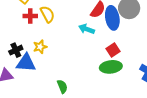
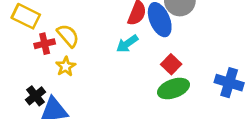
cyan arrow: (86, 29) -> (127, 44), turned -42
yellow star: (40, 47) -> (66, 66), moved

